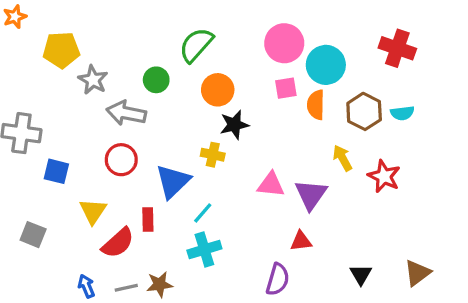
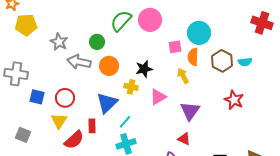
pink circle: (284, 43) -> (150, 20), moved
red cross: (397, 48) -> (262, 23), moved
yellow pentagon: (61, 50) -> (26, 25), moved
orange circle: (218, 90) -> (109, 66), moved
yellow arrow: (342, 158) -> (183, 76), moved
red circle: (121, 160) -> (65, 98), moved
pink triangle: (271, 185) -> (158, 97), moved, turned -36
red triangle: (301, 241) -> (184, 139), turned 32

